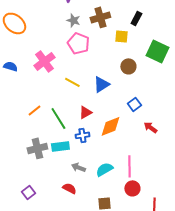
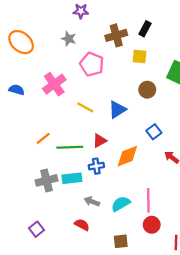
black rectangle: (136, 18) -> (145, 29), moved
gray star: (73, 20) -> (69, 39), moved
green line: (58, 118) -> (70, 147), turned -60

